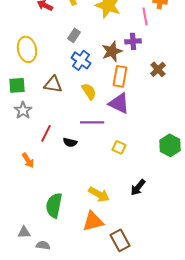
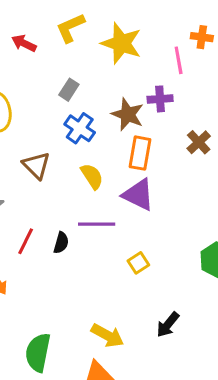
brown star: (112, 51) -> (128, 114), turned -30
brown triangle: (53, 84) -> (36, 165), turned 36
black semicircle: (70, 142) -> (61, 243), moved, turned -88
yellow square: (119, 147) -> (138, 263), turned 32

